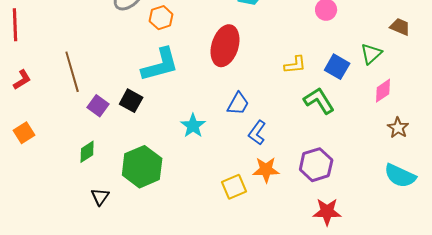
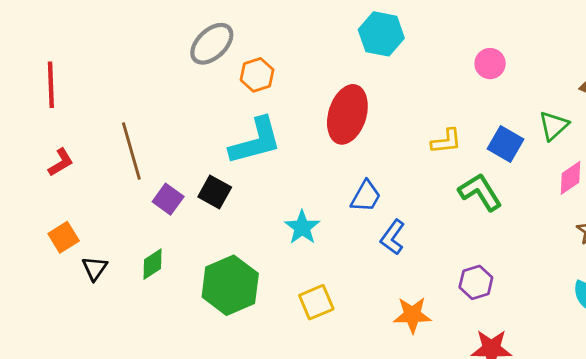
purple hexagon: (316, 165) -> (476, 282), size x0.7
orange star: (266, 170) -> (412, 315), moved
yellow square: (234, 187) -> (316, 302), moved
black triangle: (100, 197) -> (95, 268), moved

